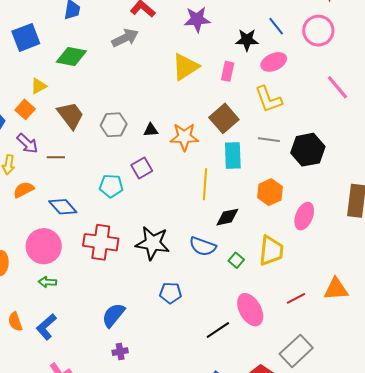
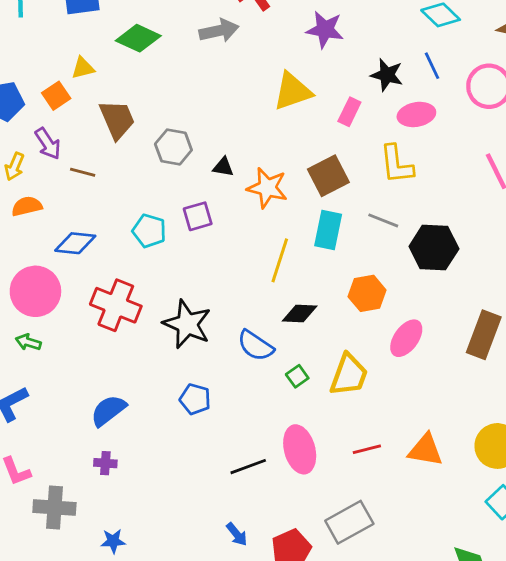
blue diamond: (63, 207) -> (75, 243), turned -56

